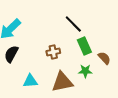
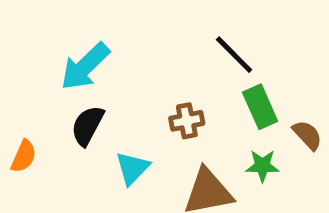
cyan triangle: (30, 81) -> (132, 168), moved, turned -42

